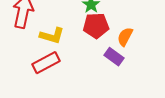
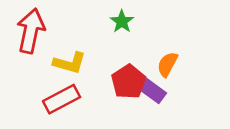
red pentagon: (96, 26) -> (129, 82), moved, turned -30

